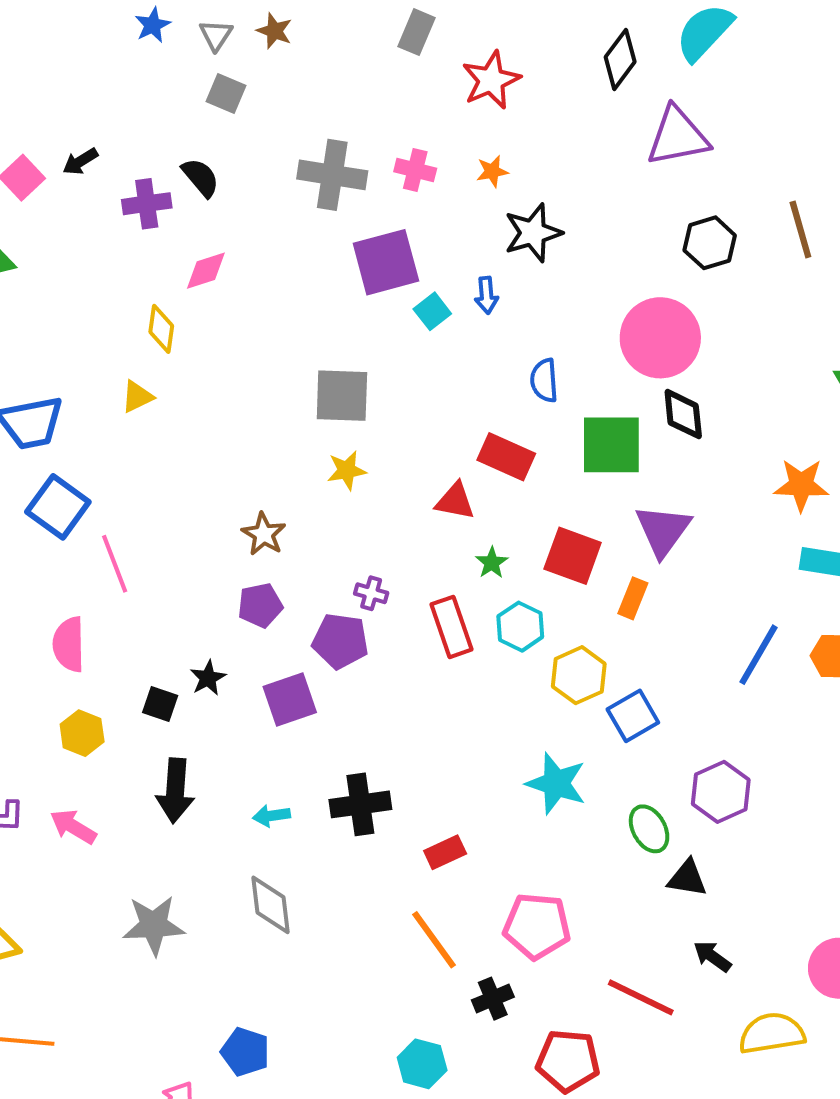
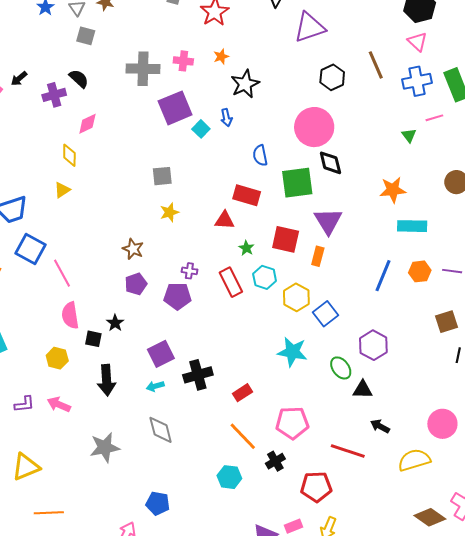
gray square: (342, 396) -> (162, 176), size x0.7
pink semicircle: (69, 644) -> (70, 315), moved
purple square: (290, 699) -> (161, 354), moved
cyan hexagon: (422, 1064) -> (229, 477), moved

